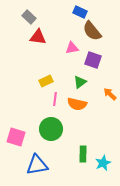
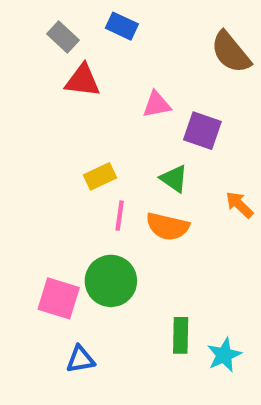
blue rectangle: (80, 12) -> (122, 26), moved
brown semicircle: (92, 31) -> (231, 52), moved
green triangle: (80, 82) -> (174, 179), turned -48
pink square: (16, 137) -> (59, 298), moved
blue triangle: (37, 165) -> (80, 359), size x0.6

